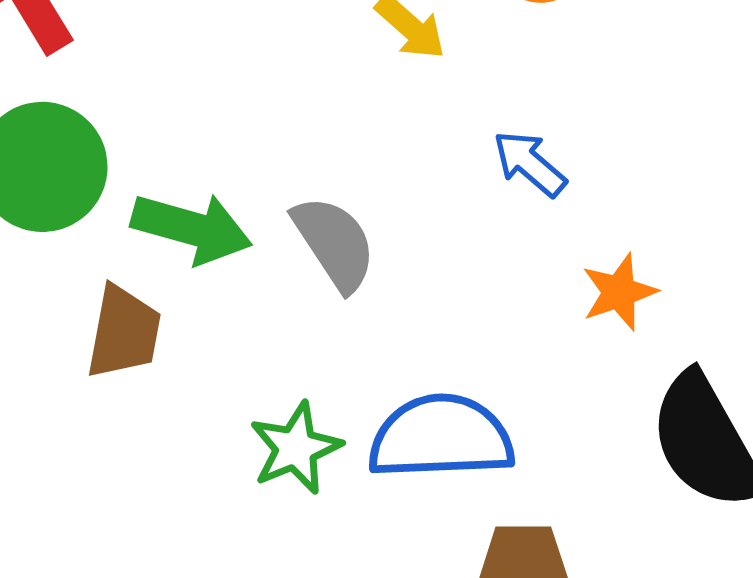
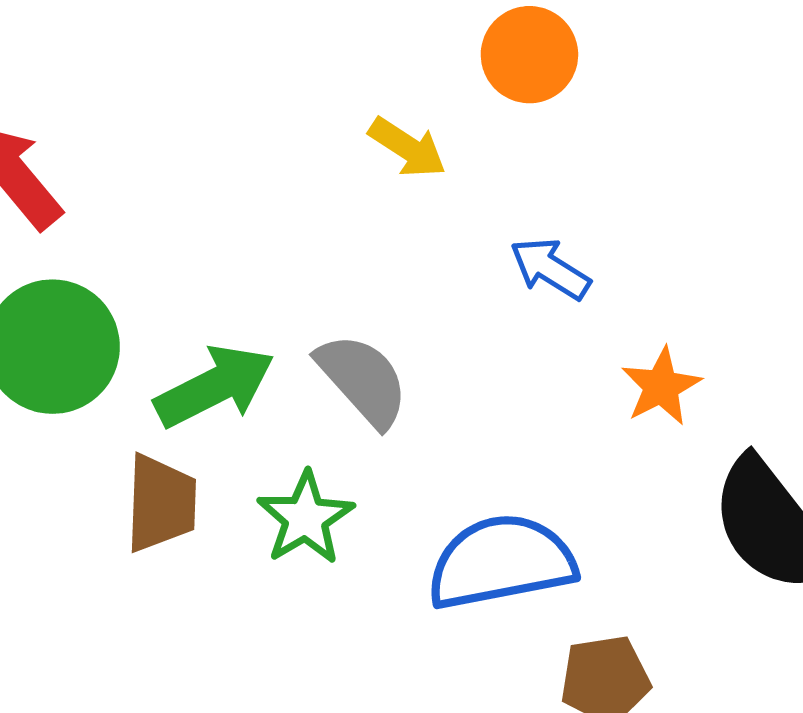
green arrow: (192, 228) -> (215, 386), turned -34
green star: (296, 448) -> (305, 518), moved

